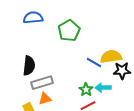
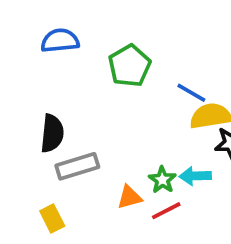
blue line: (94, 63) -> (191, 93), moved
orange triangle: (45, 99) -> (129, 197), moved

